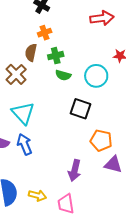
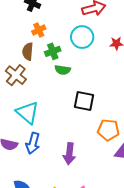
cyan circle: (96, 76) -> (82, 37), moved
blue arrow: (25, 144) -> (33, 143), turned -135
purple arrow: (75, 170) -> (69, 154), moved

